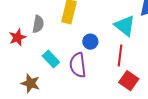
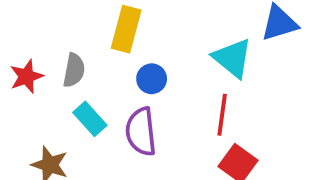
gray semicircle: (38, 24) -> (74, 70), moved
blue circle: (90, 42) -> (152, 79), moved

